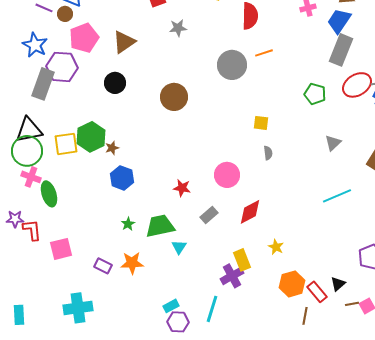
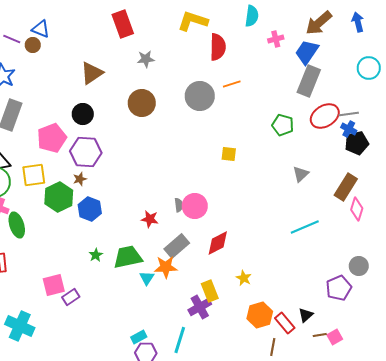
pink pentagon: (84, 38) -> (52, 138), moved
purple hexagon: (62, 67) -> (86, 152), moved
brown circle: (174, 97) -> (142, 103), moved
green hexagon: (91, 137) -> (59, 197), moved
gray semicircle: (268, 153) -> (179, 205), moved
gray rectangle: (209, 215) -> (177, 246), size x1.4
pink square: (61, 249) -> (54, 285), moved
orange star: (132, 263) -> (166, 267), moved
purple rectangle: (103, 266) -> (71, 297), turned -60
cyan cross: (78, 308) -> (20, 326), moved, turned 32

